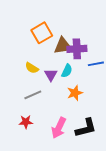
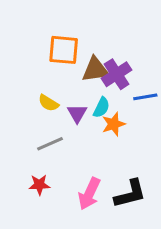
orange square: (42, 33) -> (64, 50), turned 35
purple cross: (77, 49) -> (117, 74), turned -30
orange star: (75, 93) -> (114, 124), moved

